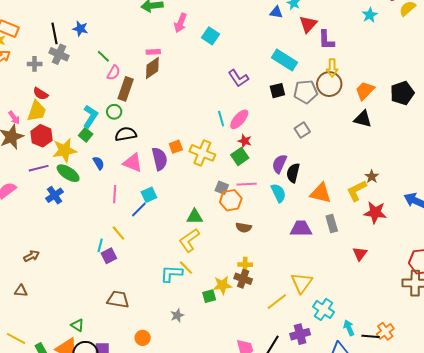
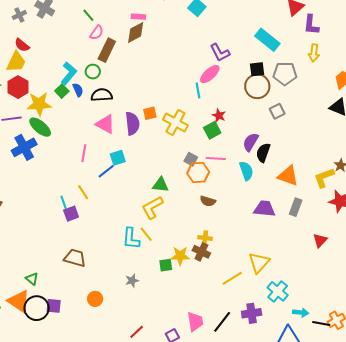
gray cross: (35, 64) -> (19, 15), turned -32
brown circle: (329, 84) -> (257, 86), moved
pink ellipse: (239, 119) -> (210, 74), moved
blue semicircle: (99, 163) -> (78, 90), moved
blue cross: (55, 195) -> (24, 147), size x1.4
gray rectangle: (332, 223) -> (296, 207), turned 30
cyan line: (100, 245) -> (64, 202), turned -40
cyan L-shape: (171, 274) -> (131, 238), turned -95
cyan arrow: (349, 328) -> (301, 313), turned 112

